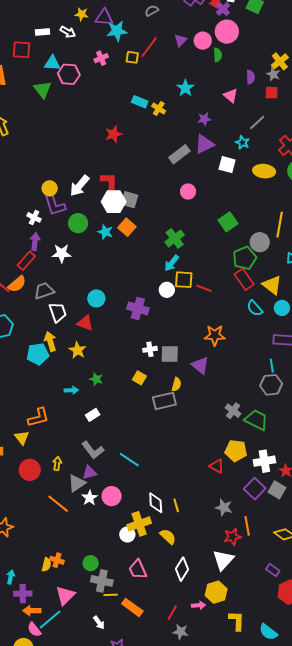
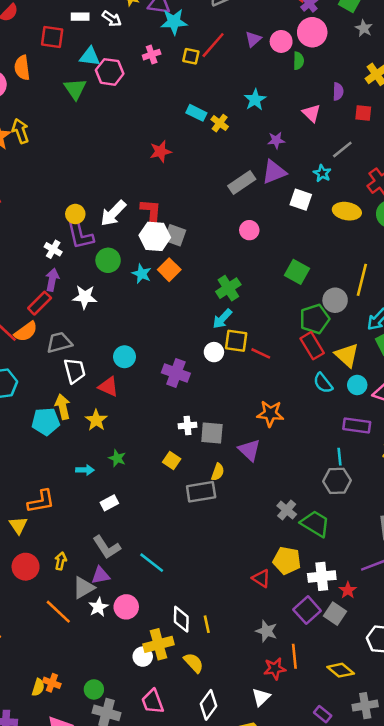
gray star: (273, 74) -> (364, 28), moved
green square: (228, 222) -> (297, 272), turned -30
white triangle: (223, 560) -> (261, 697), size x0.7

